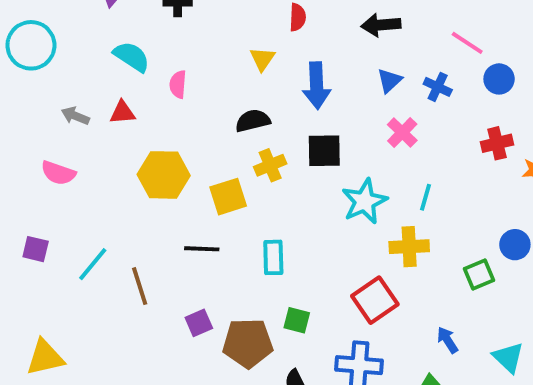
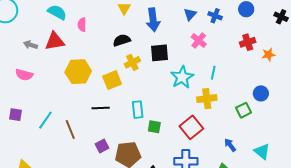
red triangle: (123, 112) -> (55, 41), size x1.5
green square: (297, 320) -> (154, 127), moved

